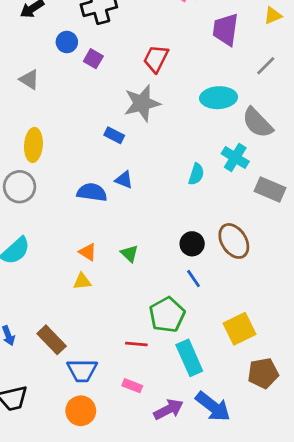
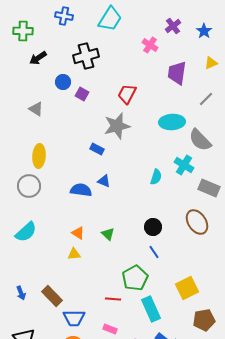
brown ellipse: (234, 241) -> (197, 222), moved

